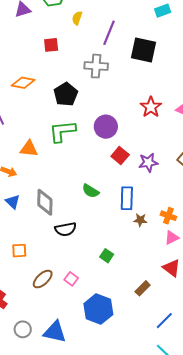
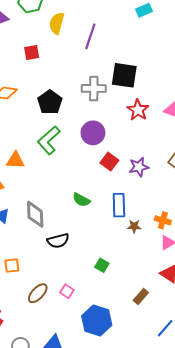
yellow semicircle: (77, 18) -> (57, 23), size x1.5
black square: (144, 50) -> (124, 75), moved
gray cross: (96, 66) -> (94, 88), moved
green L-shape: (62, 131) -> (49, 140), turned -32

